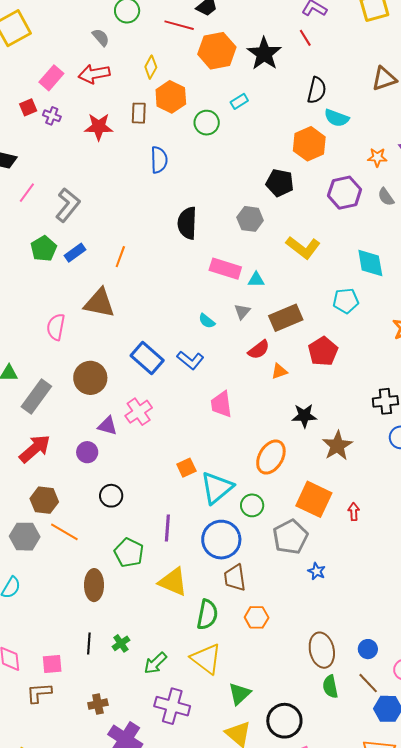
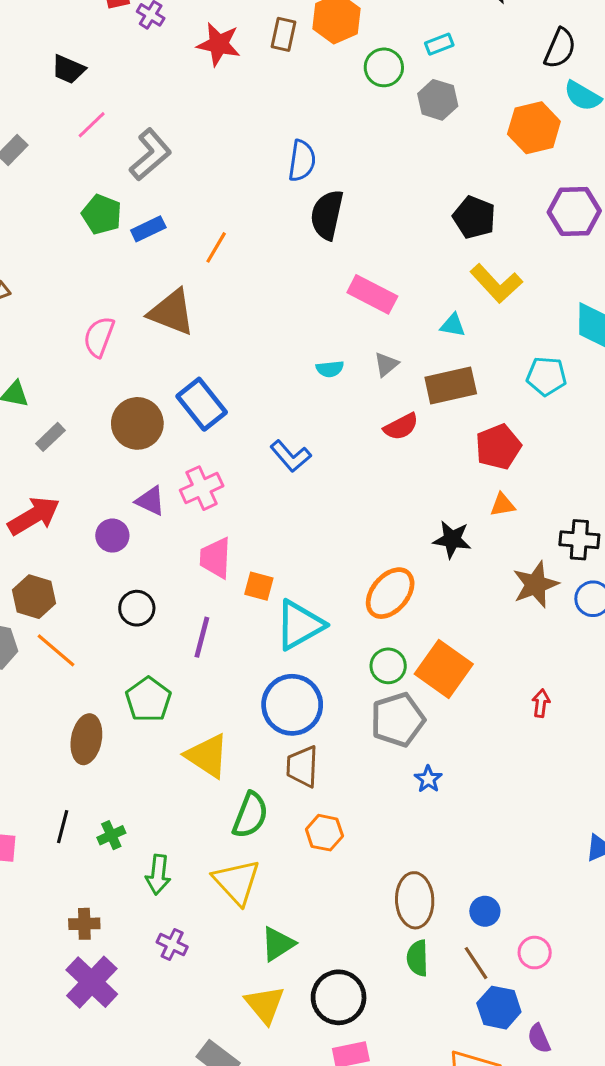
blue semicircle: (159, 160) -> (302, 161), moved
black pentagon: (280, 183) -> (474, 217), moved
gray hexagon: (250, 219) -> (438, 100), moved
green pentagon: (44, 249) -> (102, 214), turned -30
cyan triangle: (256, 280) -> (453, 325), moved
cyan semicircle: (207, 321) -> (330, 369), turned -54
blue rectangle: (147, 358) -> (202, 404), moved
blue L-shape: (190, 360) -> (291, 456), moved
orange triangle: (279, 371) -> (503, 505), moved
gray rectangle: (36, 396) -> (50, 437), size x0.6
pink trapezoid: (221, 404) -> (215, 558), moved
brown star: (337, 446) -> (536, 585), moved
orange square: (186, 468) -> (259, 586), turned 30
green circle: (252, 505) -> (388, 666), moved
red arrow: (354, 512) -> (541, 703), moved
purple line: (167, 528) -> (202, 637), moved
green arrow: (155, 663) -> (158, 875), turned -50
brown cross: (98, 704) -> (84, 924), moved
purple cross: (172, 706) -> (172, 945), size x0.6

